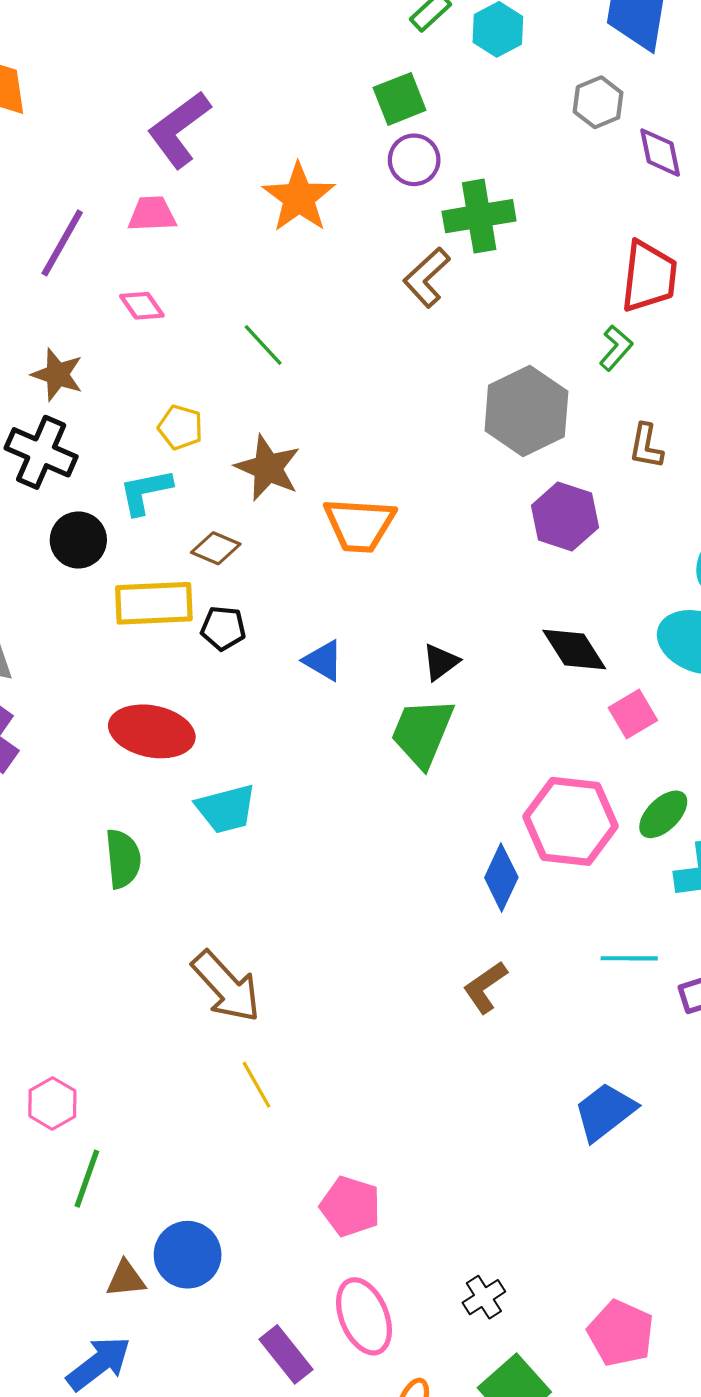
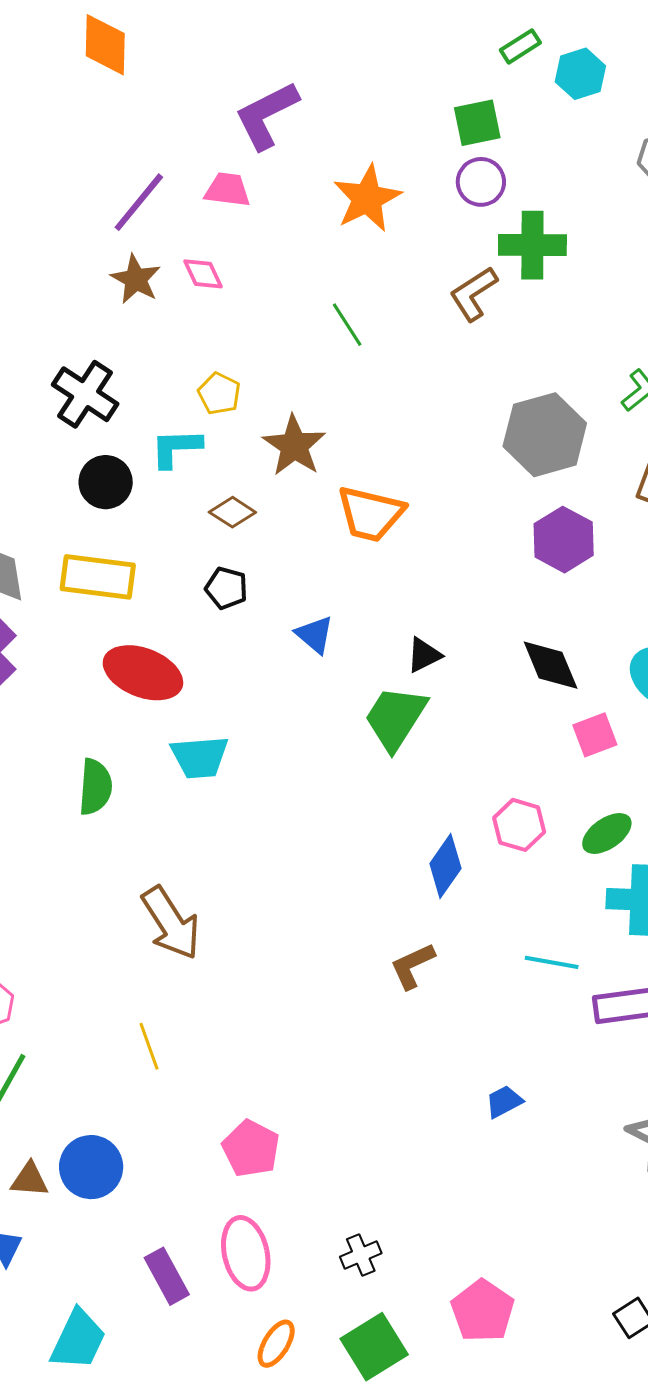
green line: (263, 345) -> (347, 325), moved
brown star: (57, 375) -> (136, 279), moved
yellow rectangle: (154, 603) -> (98, 577), moved
pink hexagon: (570, 821) -> (519, 825), size x0.6
yellow line: (256, 1085) -> (149, 1046), moved
blue trapezoid: (605, 1112) -> (504, 1102), size x0.6

